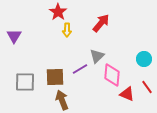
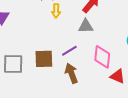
gray triangle: (97, 56) -> (86, 26), moved, turned 42
brown arrow: (62, 100) -> (71, 73), moved

